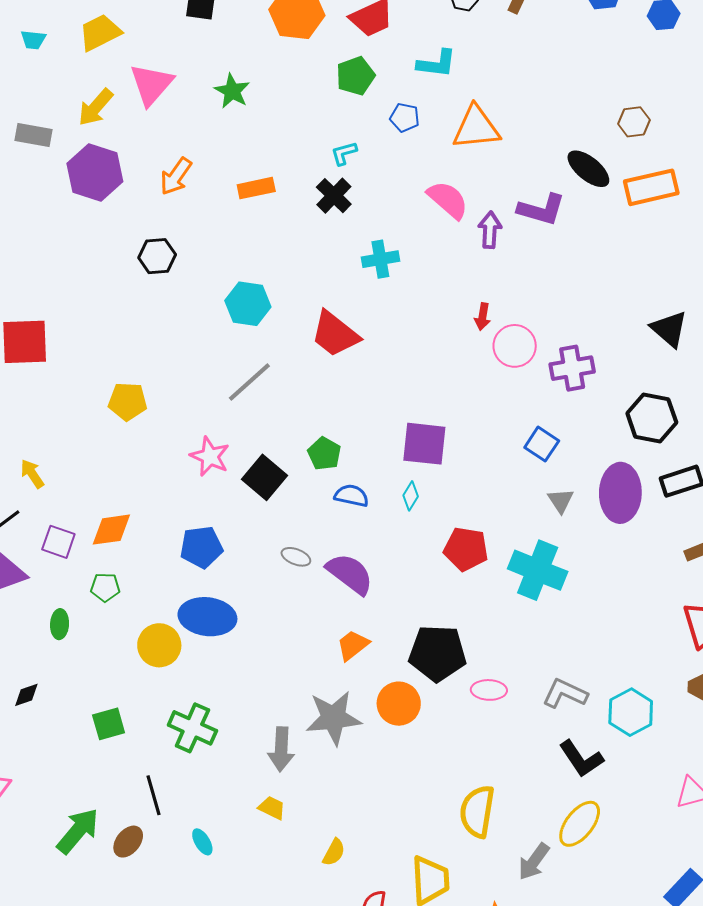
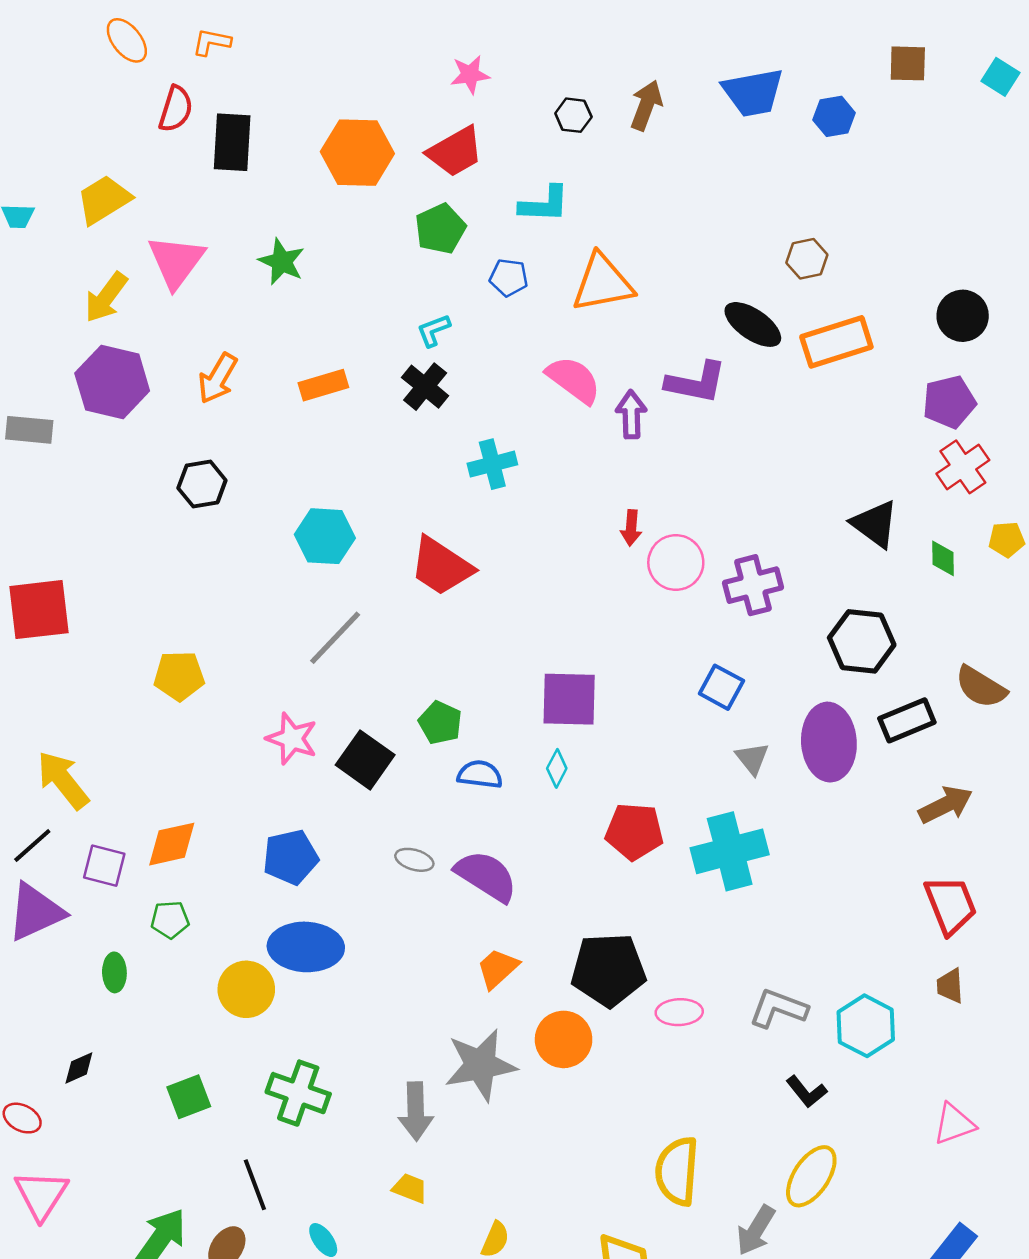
gray rectangle: (33, 135) -> (29, 430), moved
yellow arrow: (32, 474) -> (63, 780), size x1.6
cyan cross: (538, 570) -> (730, 851), turned -32
black L-shape: (581, 759) -> (806, 1092), size x0.7

